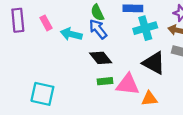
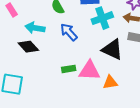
pink rectangle: (46, 23) -> (12, 10), moved
blue arrow: (98, 29) -> (69, 32), moved
black diamond: (101, 58) -> (28, 47), moved

